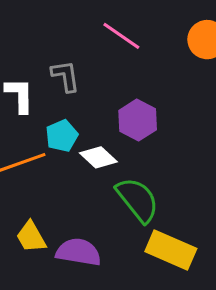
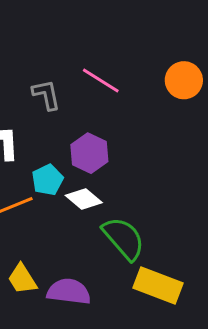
gray L-shape: (65, 76) -> (46, 95), moved
purple hexagon: (138, 120) -> (89, 153), moved

